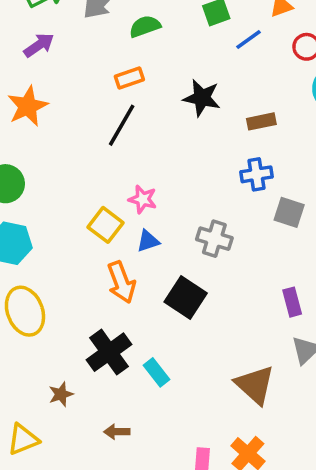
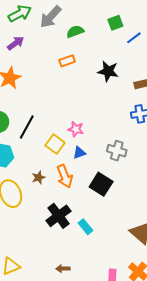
black line: (122, 125) -> (27, 127), moved
brown star: (61, 394) -> (38, 177), moved
brown arrow: (117, 432) -> (63, 269), moved

